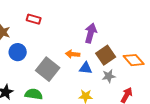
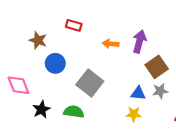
orange arrow: (73, 54) -> (111, 44), moved
blue triangle: (86, 68) -> (138, 93), moved

